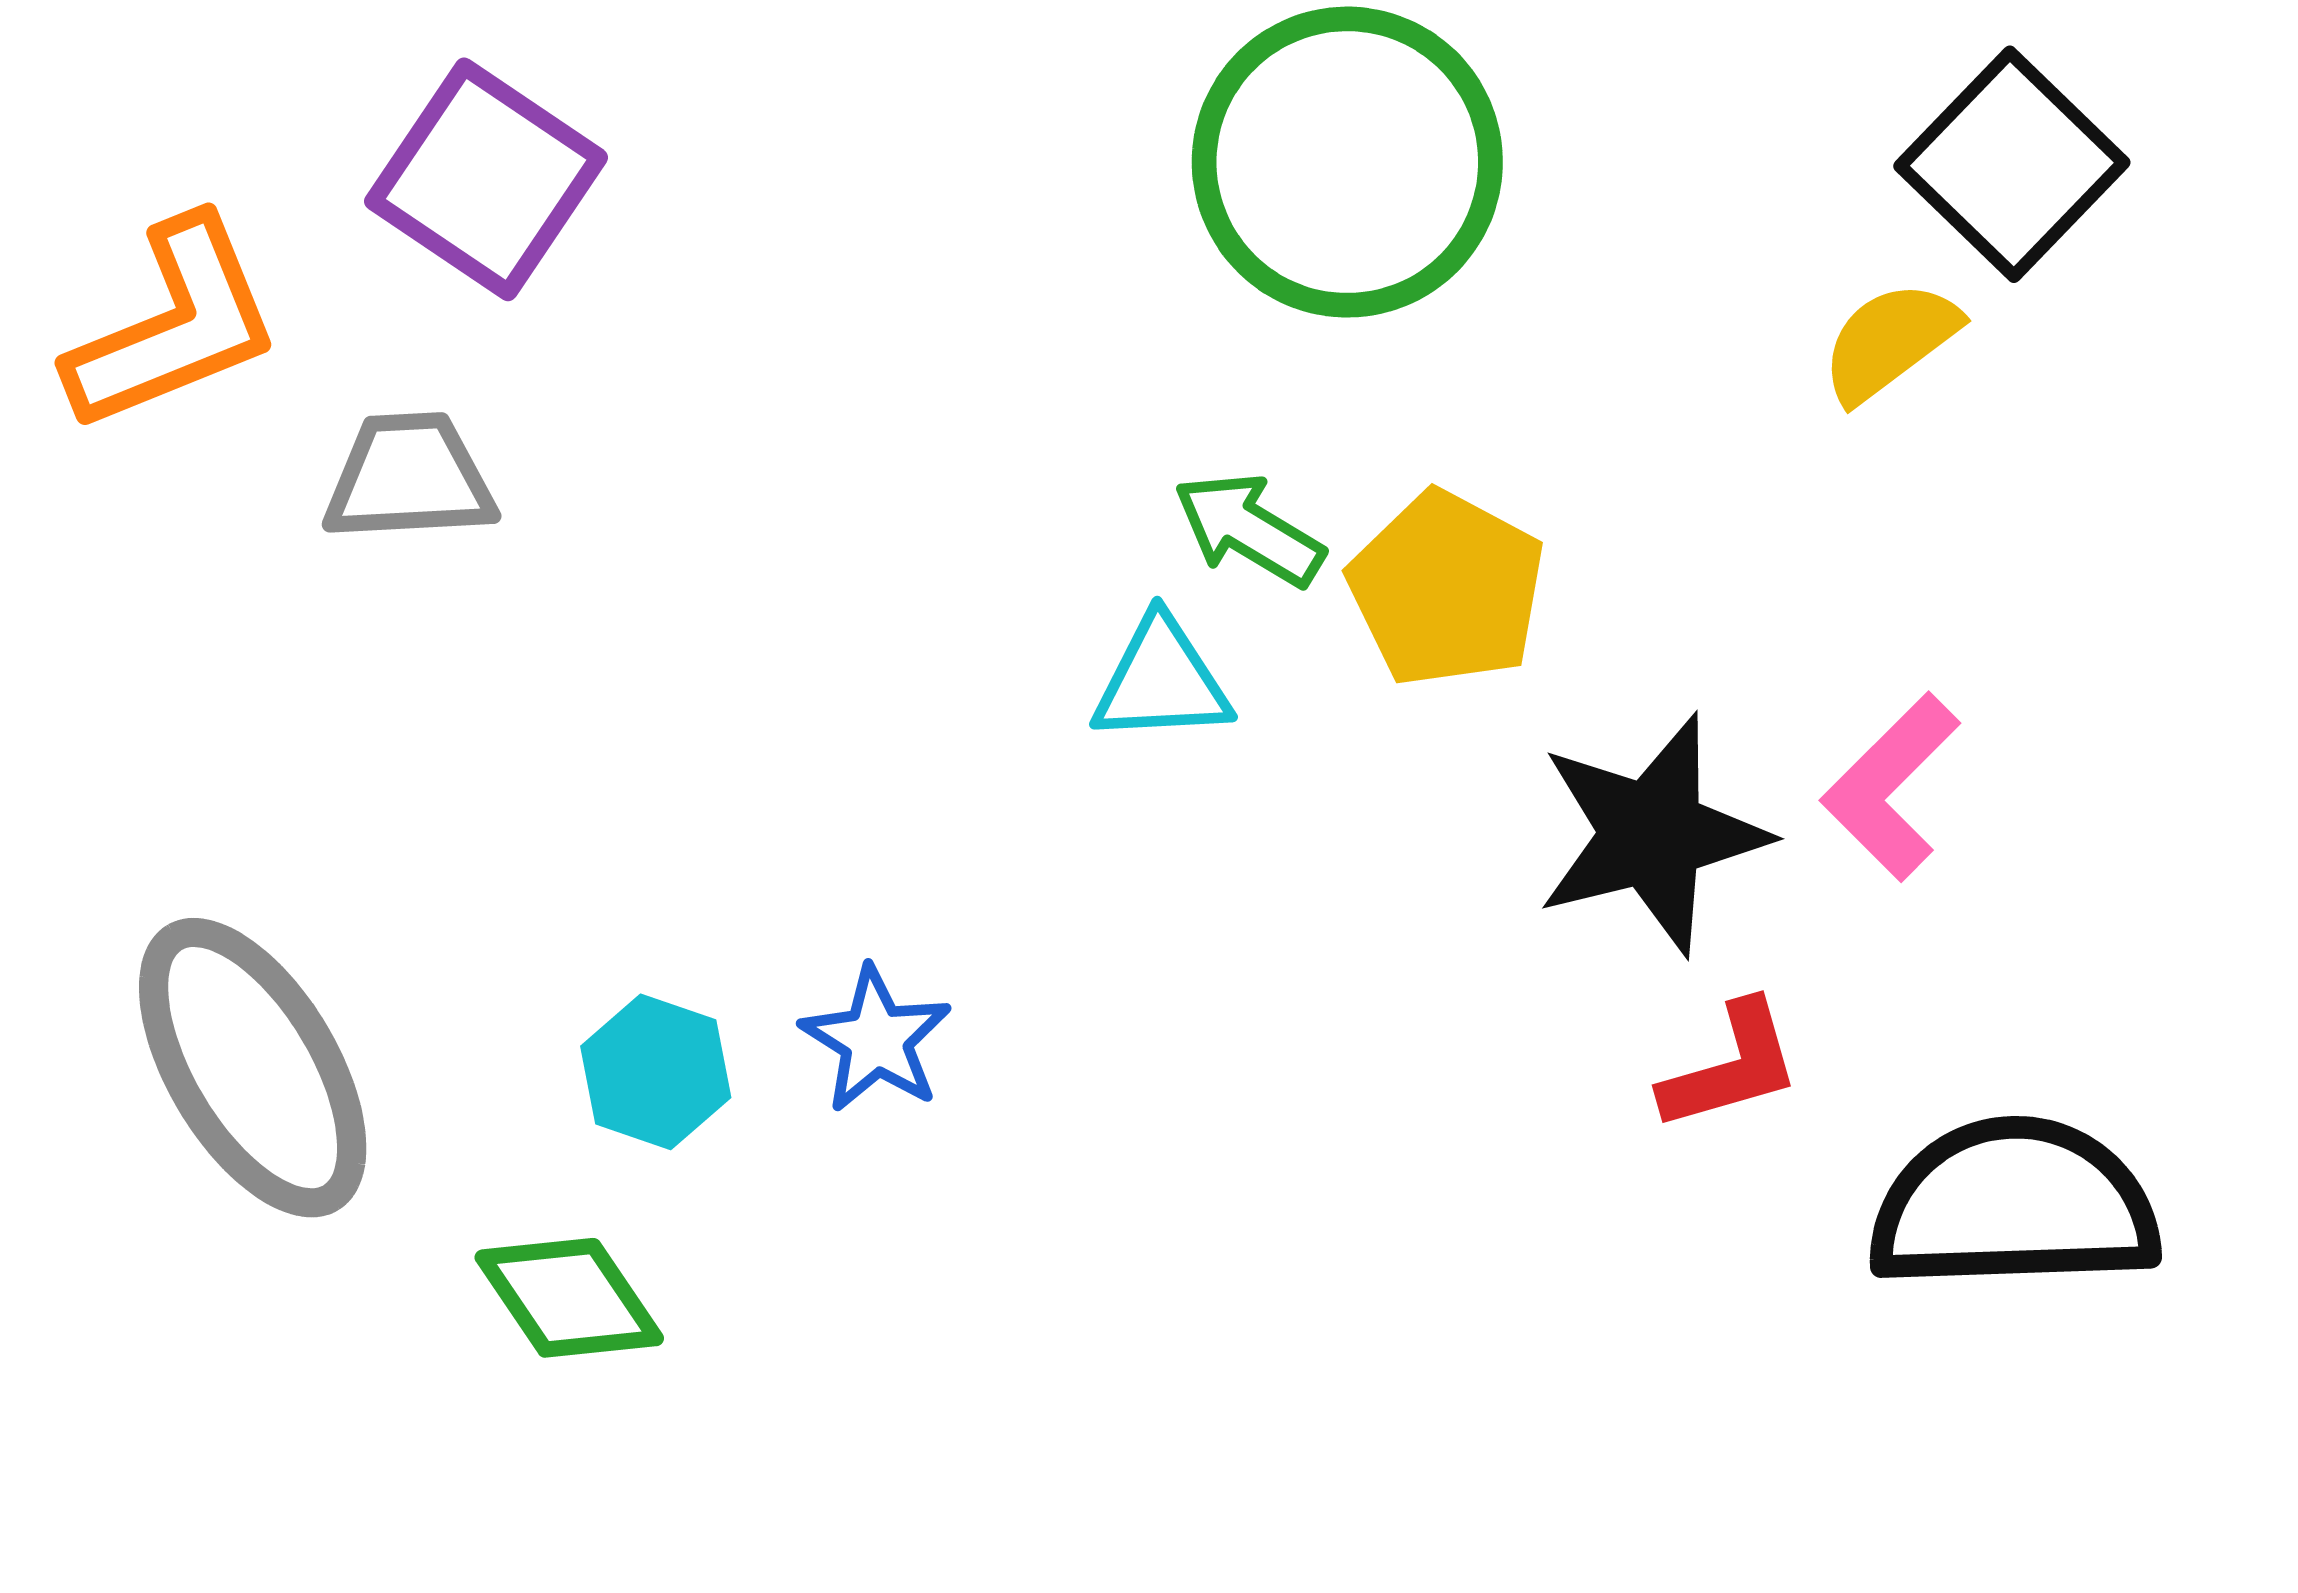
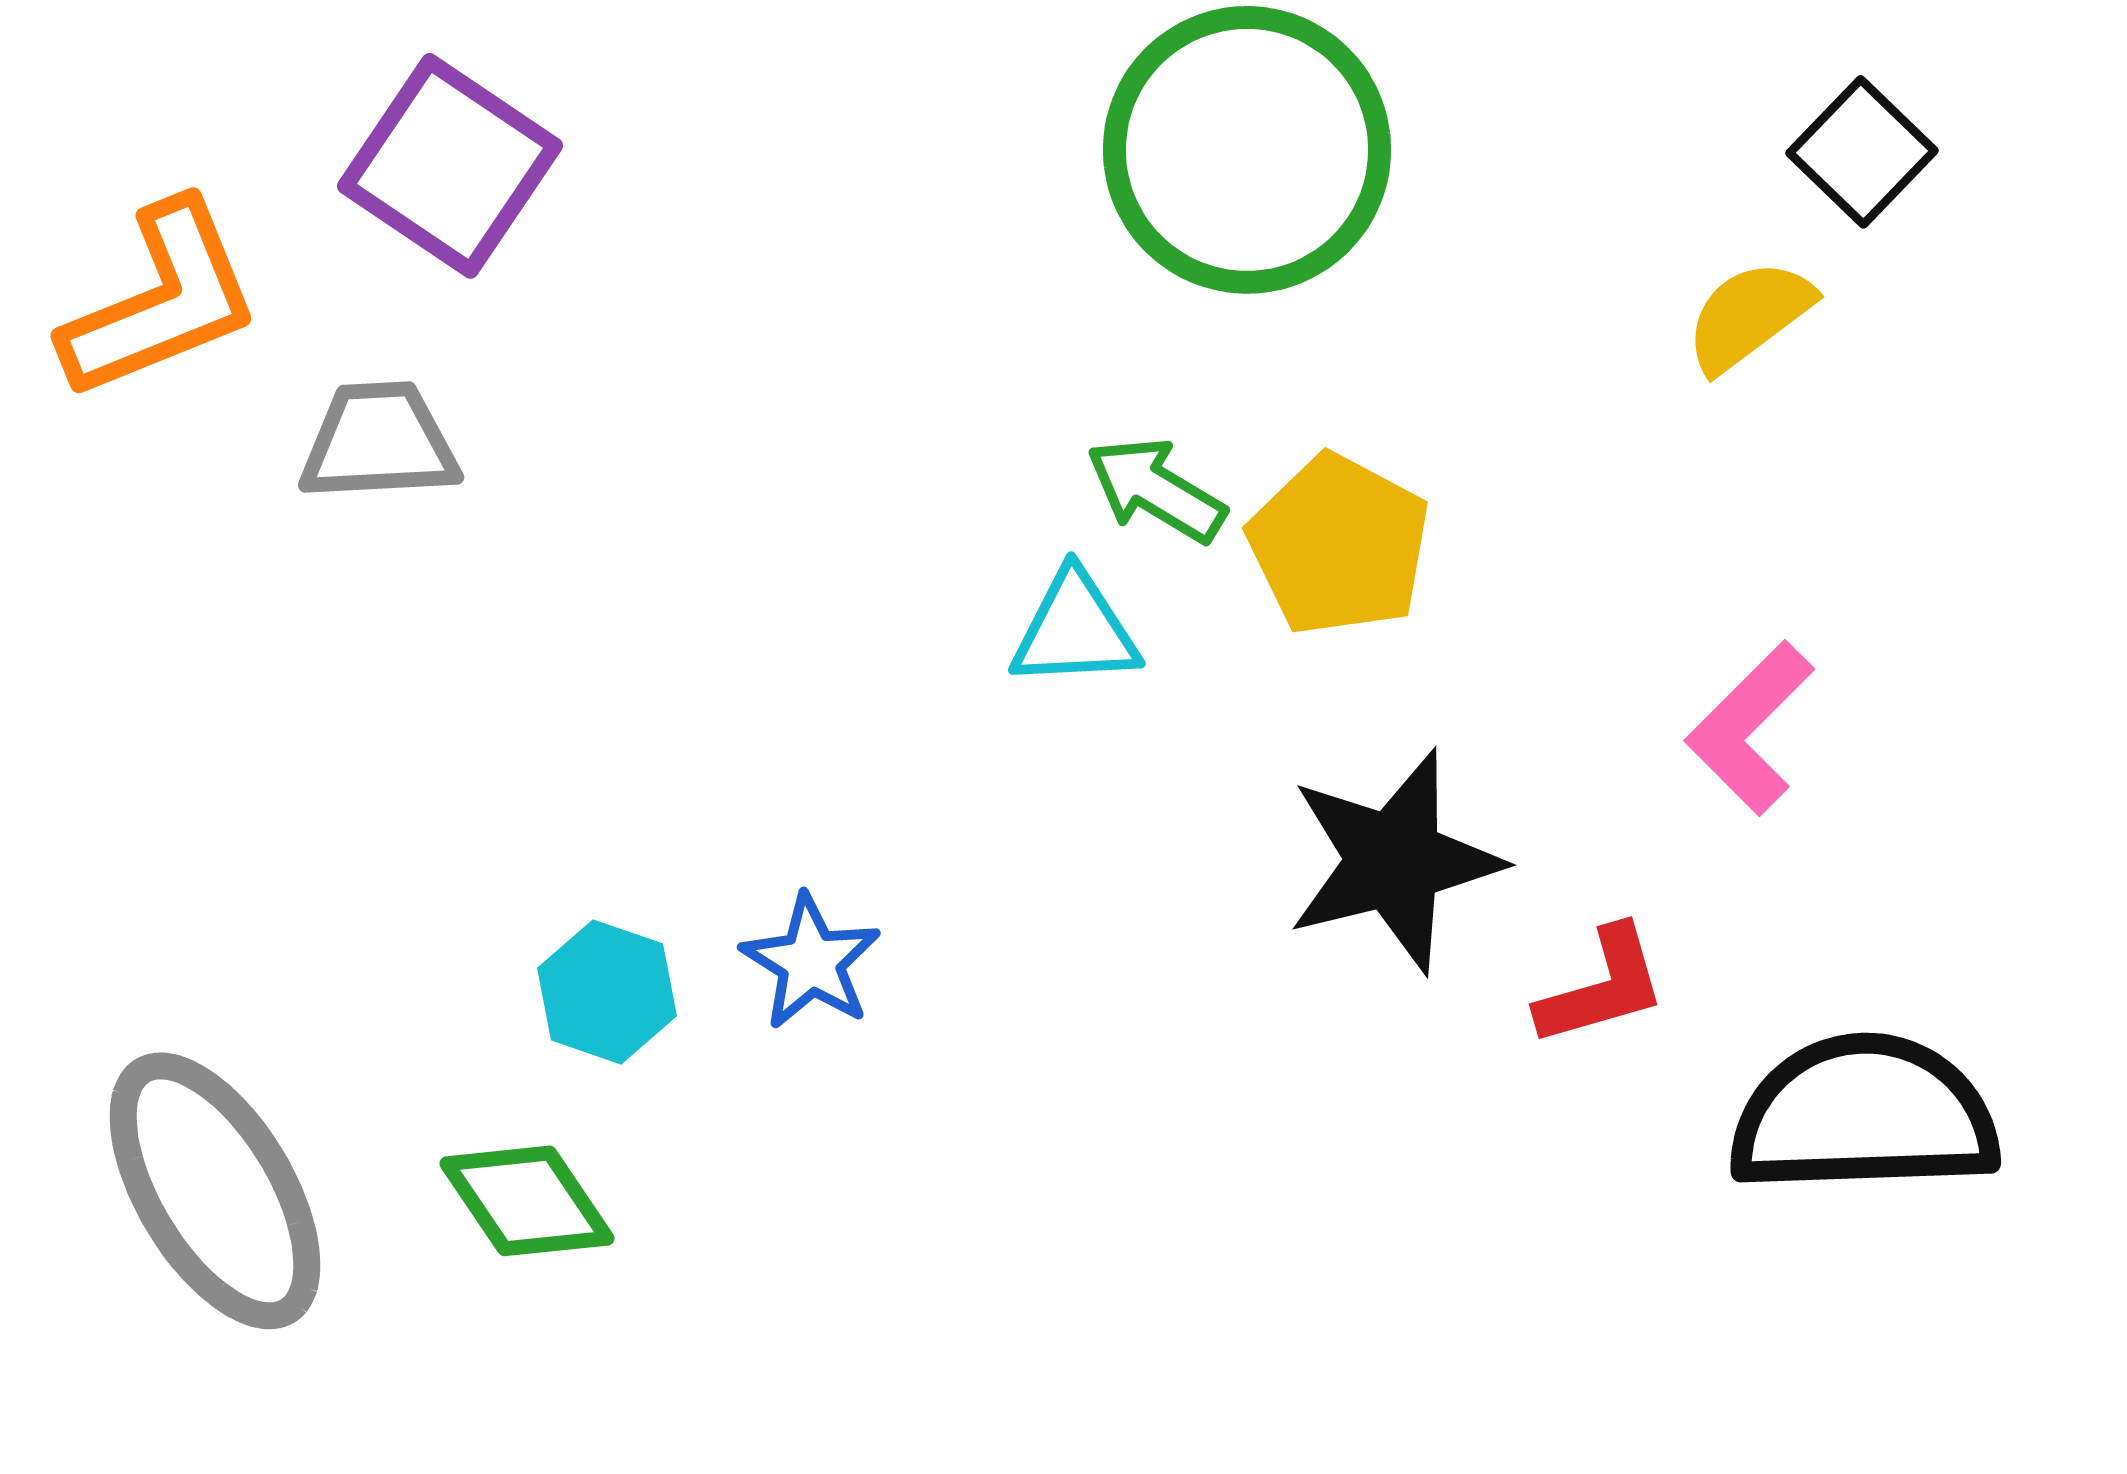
black square: (2012, 164) -> (1862, 152), size x0.7
black star: (1652, 834) -> (1394, 861), moved
gray ellipse: (253, 1068) -> (215, 1191), moved

